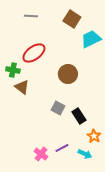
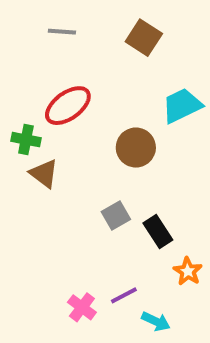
cyan trapezoid: (91, 39) -> (182, 106), moved
gray square: (58, 108) -> (116, 215), turned 32
cyan arrow: (85, 154) -> (156, 321), moved

